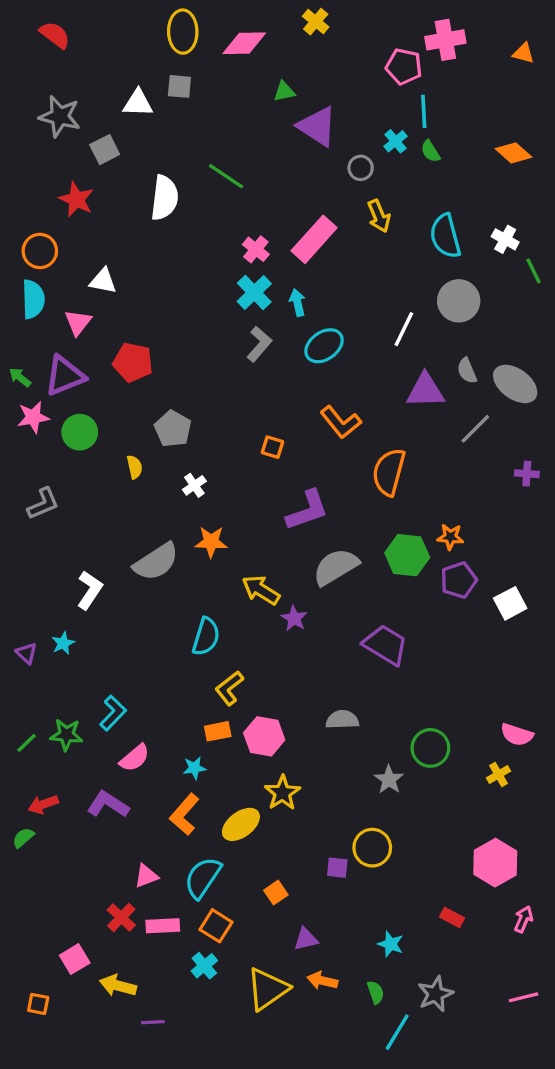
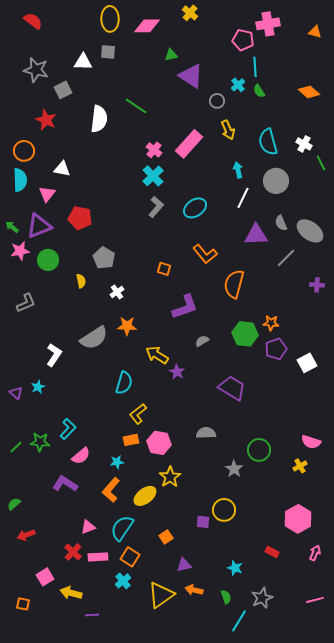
cyan arrow: (297, 303) -> (238, 170), moved
gray semicircle: (336, 567) -> (202, 341), size x0.5
red arrow: (43, 804) -> (26, 535), moved

